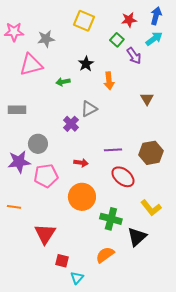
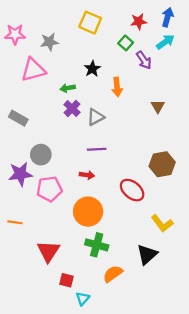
gray rectangle: (17, 110) -> (18, 118), turned 30
purple cross: (71, 124) -> (72, 108), moved
purple line: (113, 150) -> (97, 149), moved
green cross: (111, 219) -> (97, 245), moved

